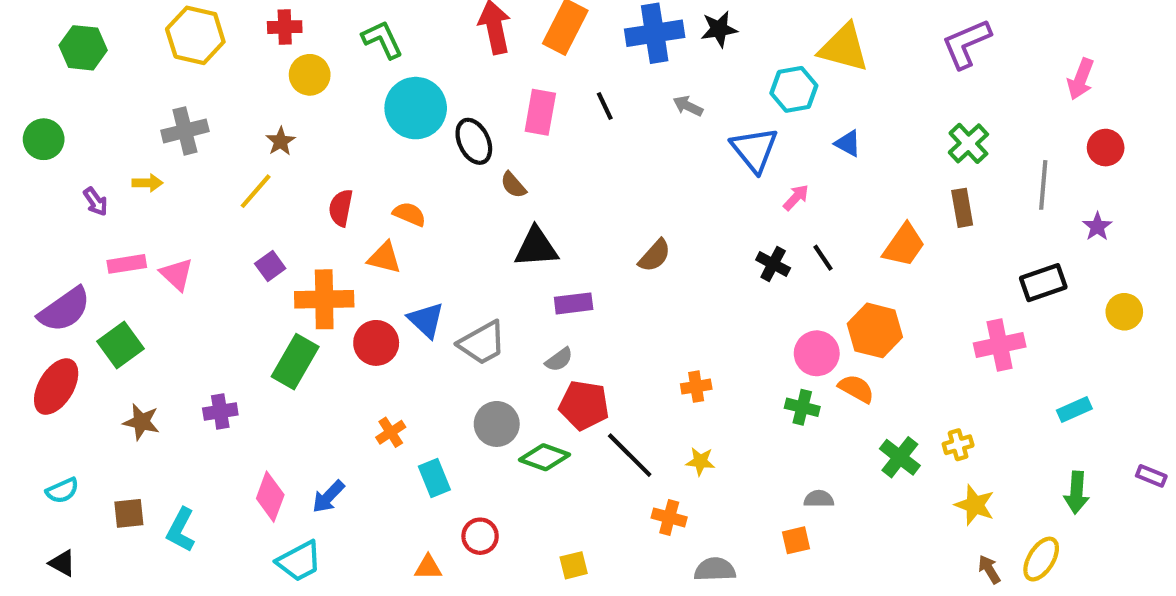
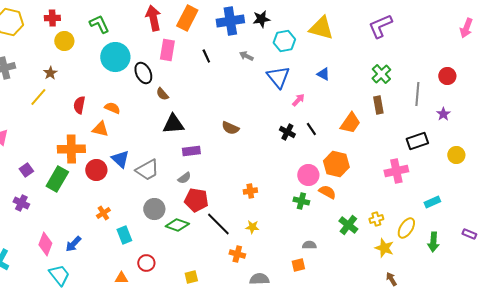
pink arrow: (1081, 79) -> (466, 28), moved
cyan hexagon: (794, 89) -> (284, 41), moved
pink rectangle: (540, 112) -> (167, 50), moved
brown semicircle: (655, 256) -> (230, 128), turned 72
purple square: (270, 266) -> (26, 170), moved
purple cross: (220, 411) -> (21, 203), turned 35
yellow ellipse: (1041, 559) -> (406, 228), moved
cyan trapezoid: (299, 561) -> (59, 275), turned -100

